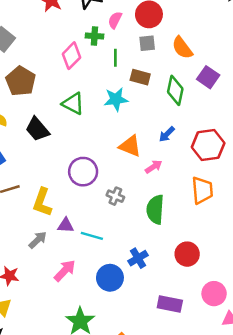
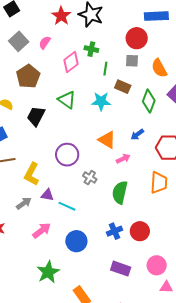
pink semicircle: (115, 20) -> (45, 43), moved
black trapezoid: (37, 129) -> (36, 116), turned 60
blue cross: (138, 258) -> (115, 231), moved

